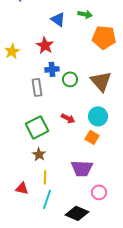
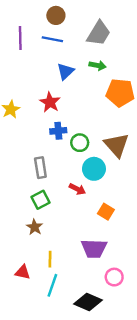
blue triangle: (58, 19) -> (65, 71), turned 42
gray rectangle: (37, 87) -> (40, 168), moved
cyan circle: (98, 116) -> (94, 169), moved
green square: (37, 127) -> (40, 200), size x0.7
brown star: (39, 154) -> (35, 227), moved

